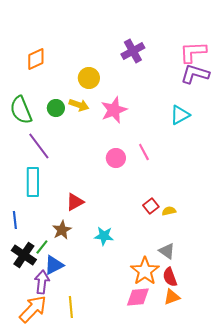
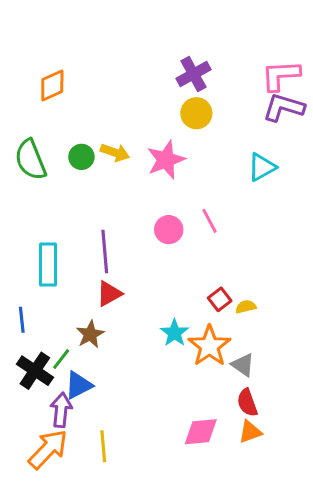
yellow circle: (89, 78) -> (196, 113), moved
purple line: (39, 146) -> (105, 251), moved, turned 32
cyan star: (104, 236) -> (175, 333), moved, turned 30
orange star: (145, 271) -> (209, 346), moved

